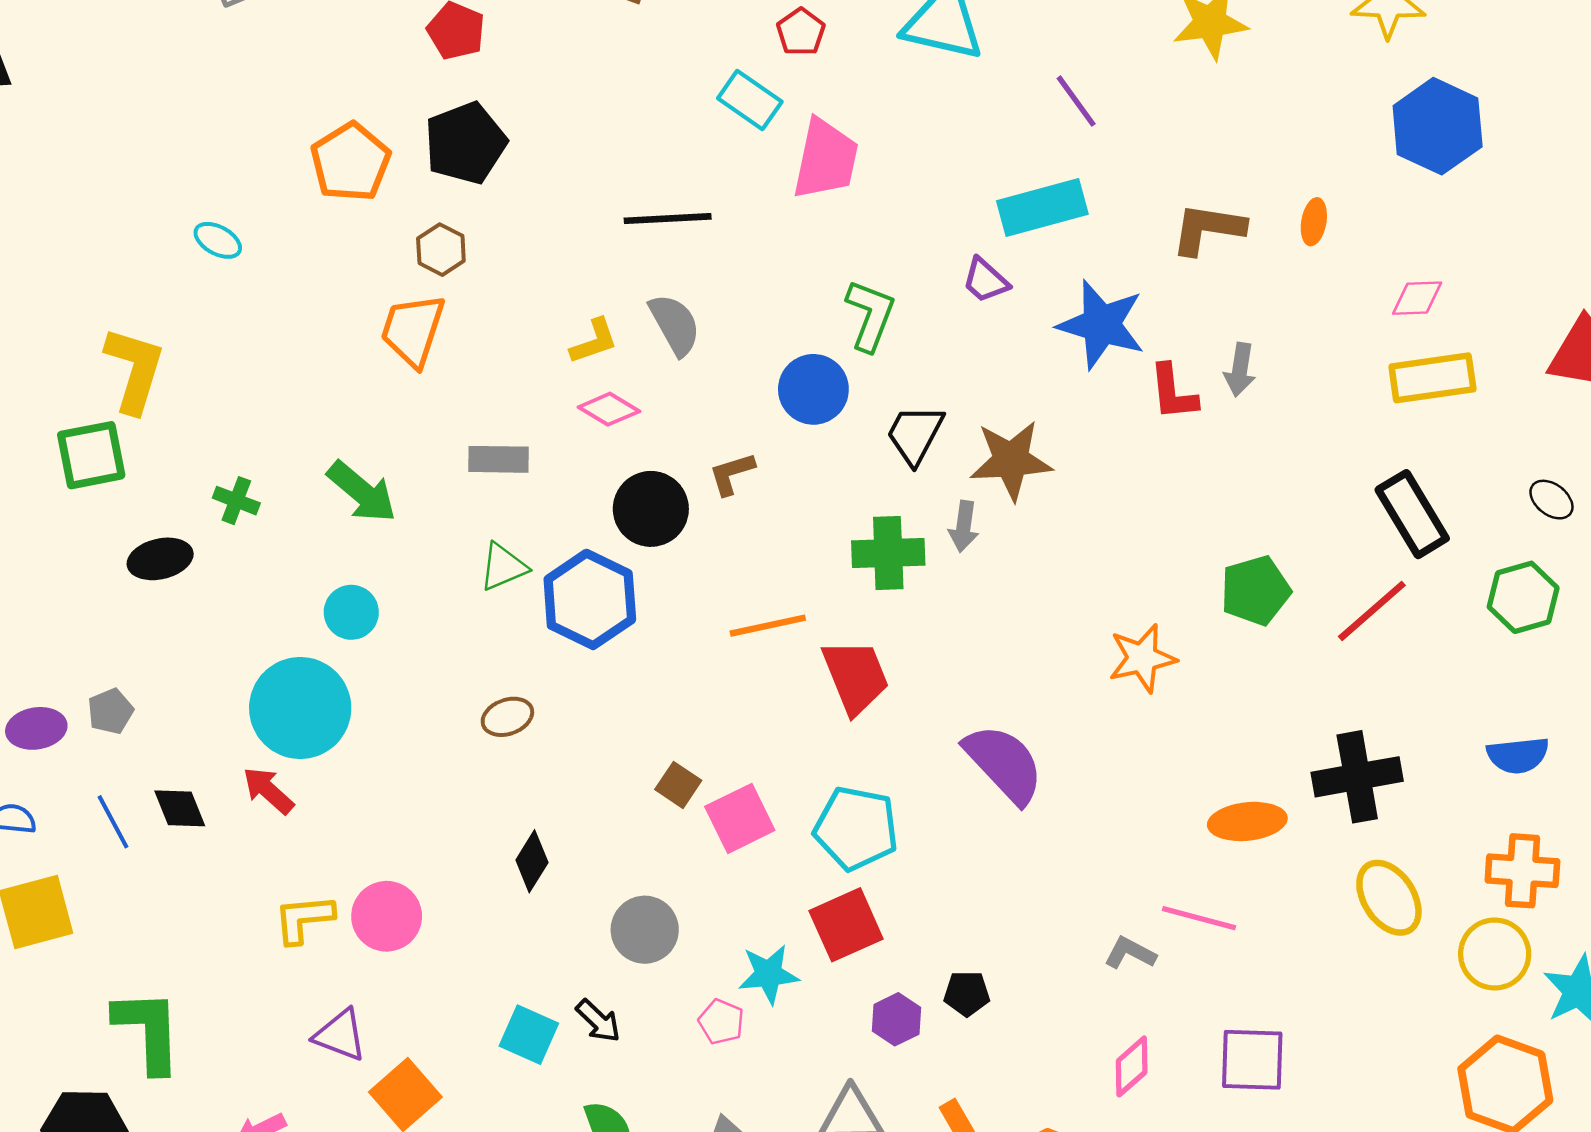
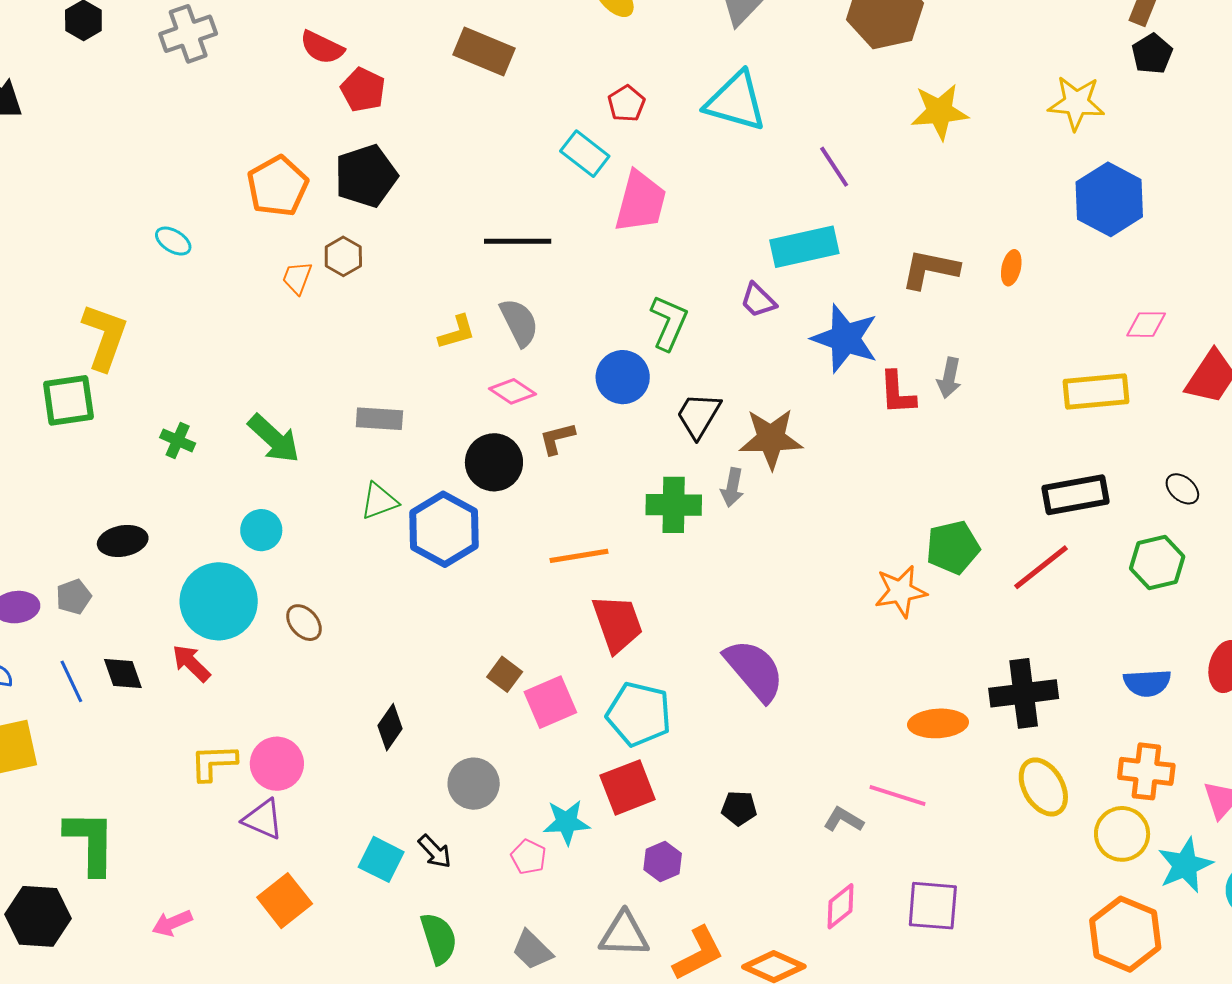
pink diamond: (1417, 298) -> (1146, 325), moved
orange trapezoid: (413, 330) -> (297, 278), moved, size x0.6
pink diamond: (609, 409) -> (513, 391), moved
black rectangle: (1412, 514) -> (1075, 495), turned -72
black ellipse: (160, 559) -> (123, 541), moved
orange star: (1142, 658) -> (901, 591), moved
red trapezoid: (856, 677) -> (617, 624), moved
brown ellipse: (507, 717) -> (304, 623), moved, turned 66
black pentagon: (967, 993) -> (739, 808), moved
purple triangle: (340, 1035) -> (263, 819), moved

